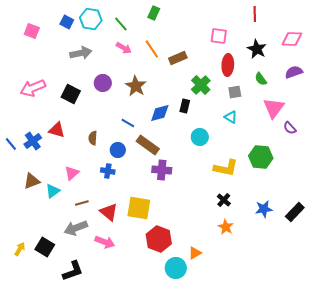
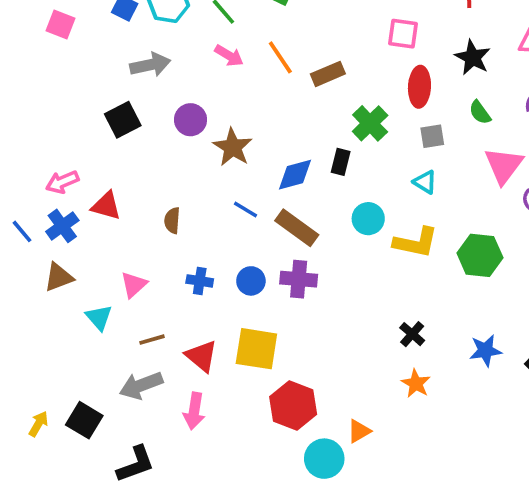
brown star: (136, 86) -> (233, 147), moved
pink arrow: (33, 88) -> (62, 182), moved, size x0.7
black square: (71, 94) -> (123, 120), moved, turned 36
blue line: (128, 123) -> (245, 209), moved
brown rectangle: (148, 145) -> (297, 228), moved
blue circle: (118, 150) -> (251, 281), moved
yellow L-shape: (226, 168) -> (416, 242), moved
brown triangle: (32, 181) -> (59, 277), moved
cyan triangle: (53, 191) -> (99, 318), turned -35
pink arrow: (105, 242) -> (194, 411), turned 78

